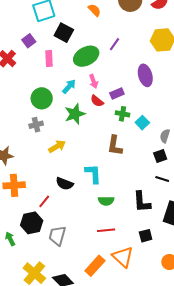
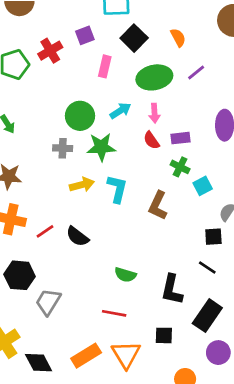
orange semicircle: (94, 10) -> (178, 38), moved
green star: (75, 114) -> (101, 147), moved
cyan L-shape: (93, 174) -> (117, 189), moved
red line: (44, 201) -> (45, 231), moved

